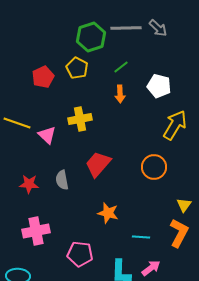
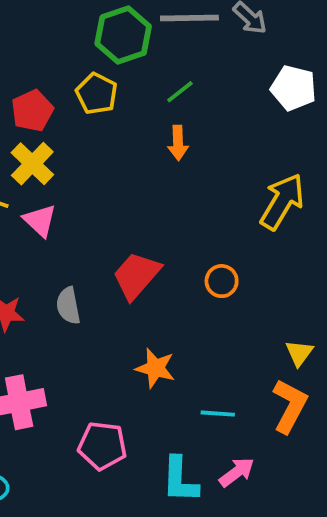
white pentagon: (159, 86) -> (294, 88), moved
yellow cross: (80, 119) -> (32, 164), moved, turned -35
orange circle: (154, 167) -> (222, 281), moved, size x0.7

